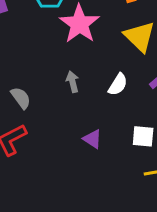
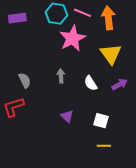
white semicircle: (118, 84) -> (91, 83), turned 105

